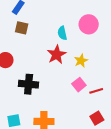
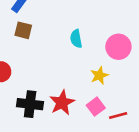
pink circle: (89, 24) -> (118, 47), moved
red star: (57, 55) -> (62, 103), moved

